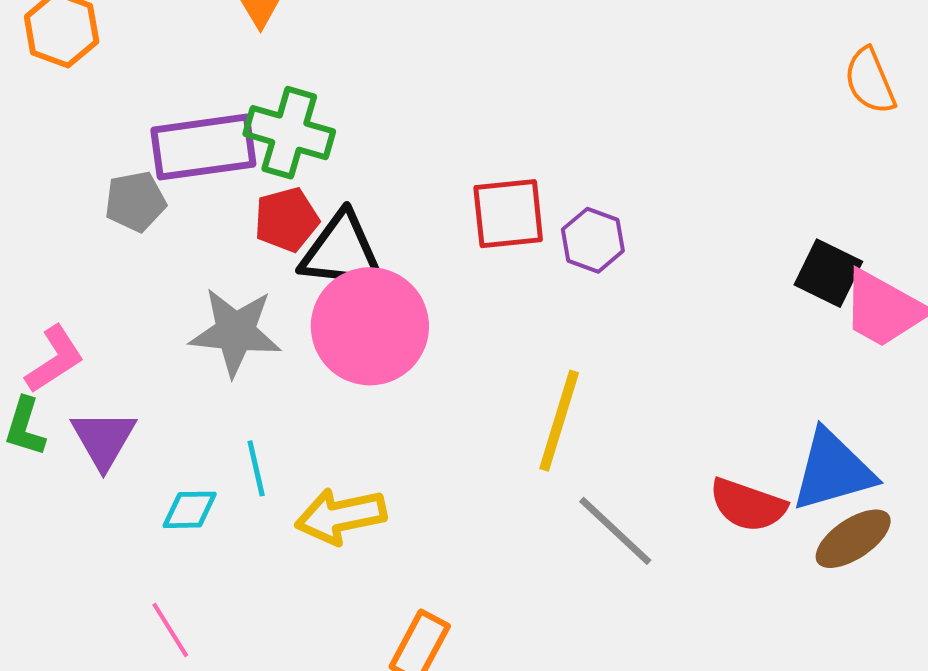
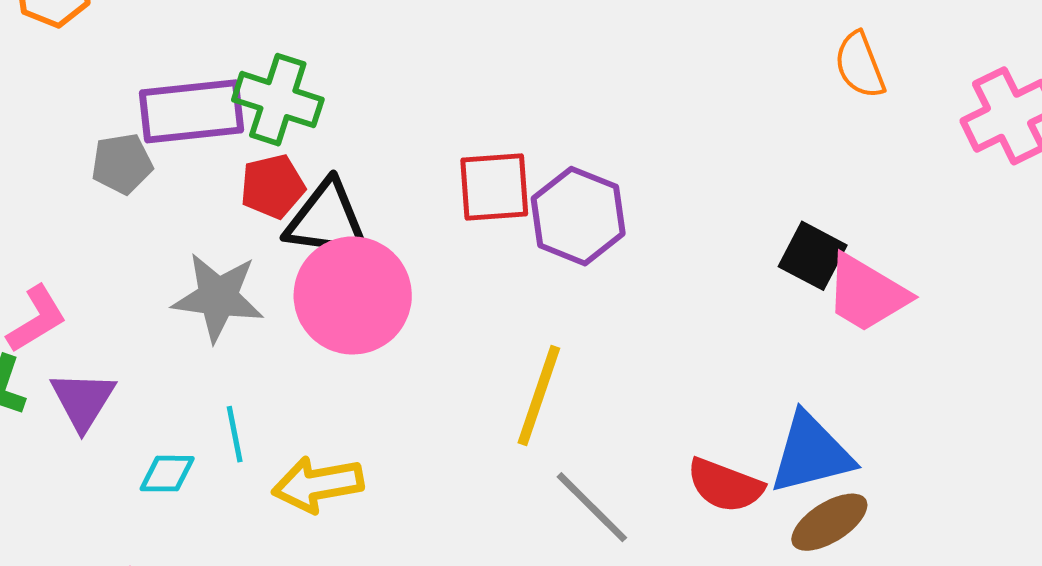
purple hexagon: (593, 240) -> (578, 216), size x1.5

